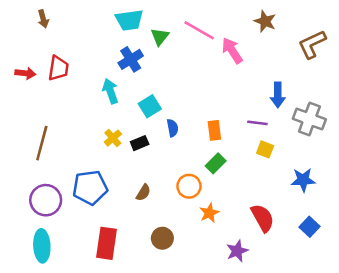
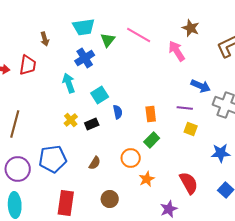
brown arrow: (43, 19) -> (45, 39), moved
pink arrow: (232, 51) -> (177, 51), moved
blue arrow: (278, 95) -> (201, 86), turned -66

